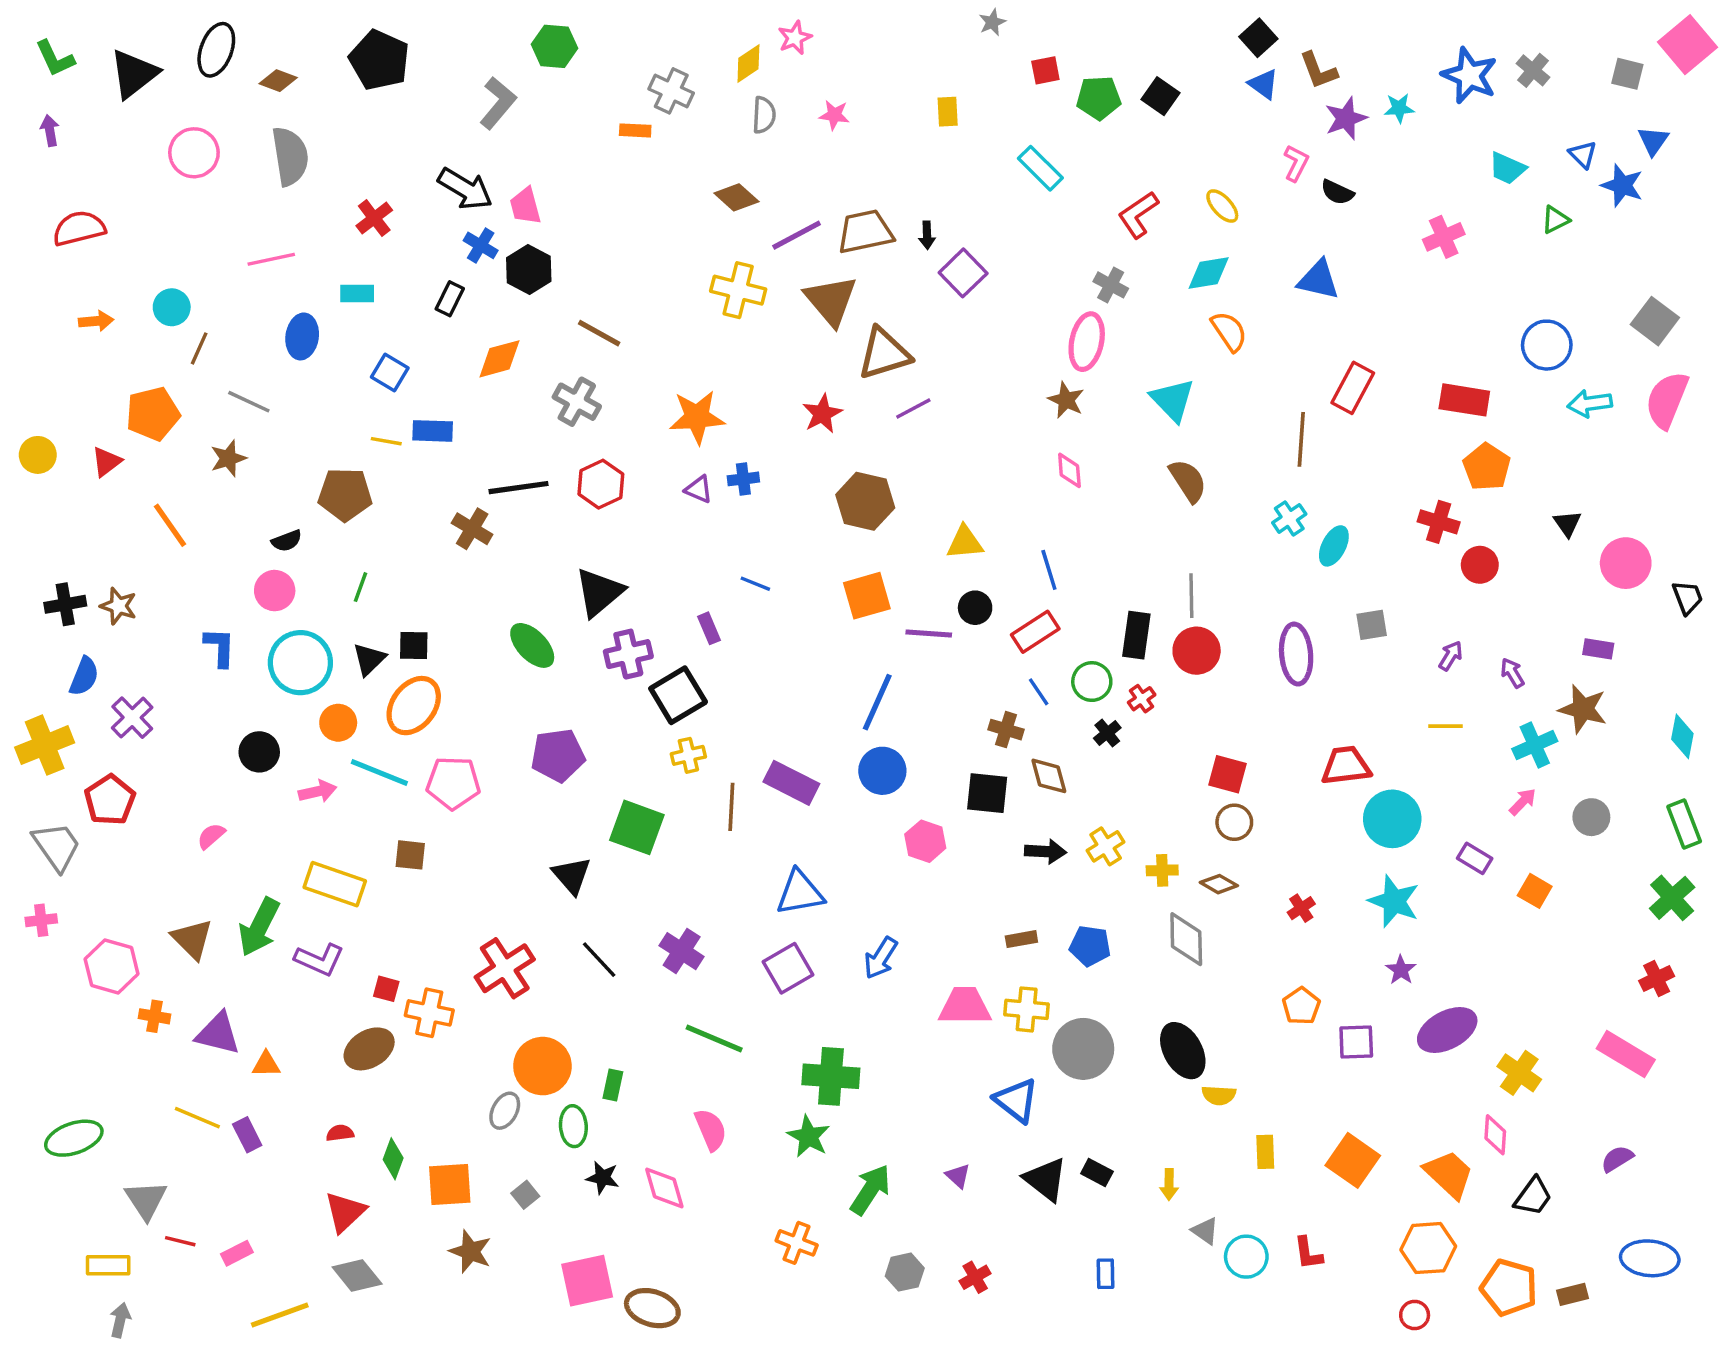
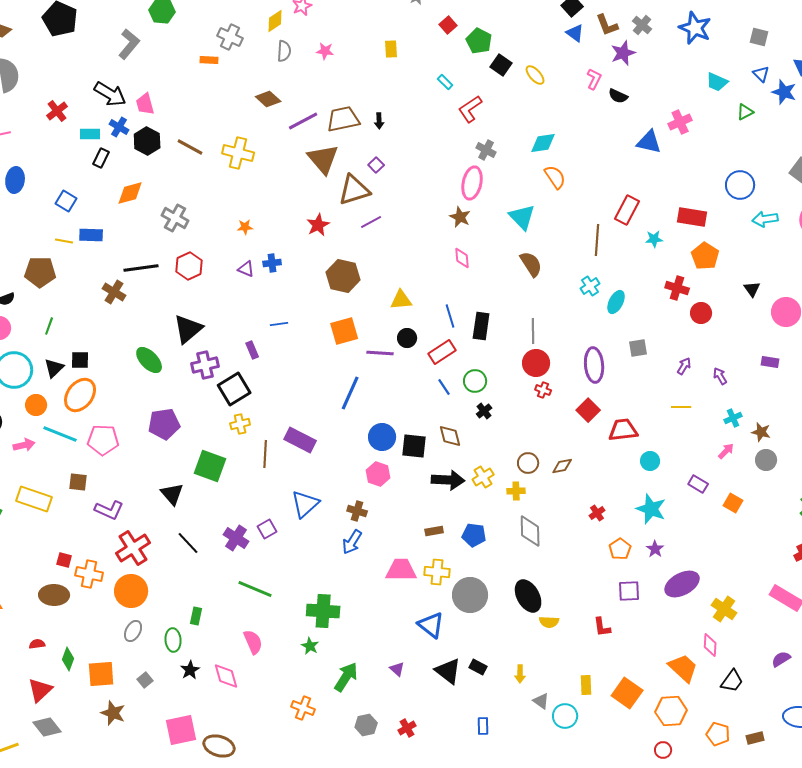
red square: (1045, 70) -> (448, 25), turned -30
gray cross: (1533, 70) -> (642, 25), moved
gray square: (1627, 74) -> (759, 37), moved
black square: (1160, 96) -> (501, 65), moved
green pentagon: (1099, 98) -> (479, 41), turned 30
cyan star: (1399, 108) -> (654, 239), moved
cyan rectangle: (1040, 168) -> (445, 82), size x0.6
yellow ellipse: (1222, 206) -> (535, 75), moved
red L-shape: (1138, 215) -> (470, 109), moved
purple square: (963, 273) -> (376, 165), moved, size x0.6
blue triangle: (1318, 280) -> (649, 142), moved
yellow cross: (738, 290) -> (238, 153), moved
cyan rectangle: (357, 294) -> (90, 134), moved
brown line: (599, 333) -> (190, 147), moved
orange star: (697, 417) -> (245, 227), size x0.5
blue line: (755, 584) -> (279, 324), turned -30
black rectangle: (1136, 635) -> (481, 326), moved
red cross: (1142, 699) -> (543, 390), moved, turned -35
brown star: (1583, 709) -> (761, 432), moved, size x0.7
brown cross: (1006, 730) -> (357, 511), moved
cyan cross: (1535, 745) -> (733, 418), size x0.7
blue circle: (882, 771) -> (382, 437), moved
red square: (1227, 774) -> (588, 410), moved, turned 30
cyan circle: (1392, 819) -> (650, 461), size x0.6
brown circle: (1234, 822) -> (528, 463), moved
black arrow: (1045, 851) -> (448, 480), size x1.4
brown diamond: (1219, 884) -> (562, 466), moved, turned -40
blue triangle: (800, 893) -> (305, 504), turned -32
purple L-shape: (319, 960) -> (109, 510), moved
purple square: (788, 968) -> (267, 529), moved, size x0.7
orange pentagon: (1301, 1006) -> (620, 549), moved
brown ellipse: (369, 1049) -> (54, 595), turned 32
orange circle: (542, 1066) -> (131, 591), moved
green star: (809, 1136) -> (310, 646), size x0.7
yellow rectangle: (1265, 1152) -> (586, 685), moved
orange square: (1353, 1160) -> (627, 693), moved
black star: (603, 1178) -> (190, 670), turned 30
red L-shape: (1308, 1253) -> (602, 627), moved
orange pentagon: (1509, 1288) -> (718, 734), size x0.7

